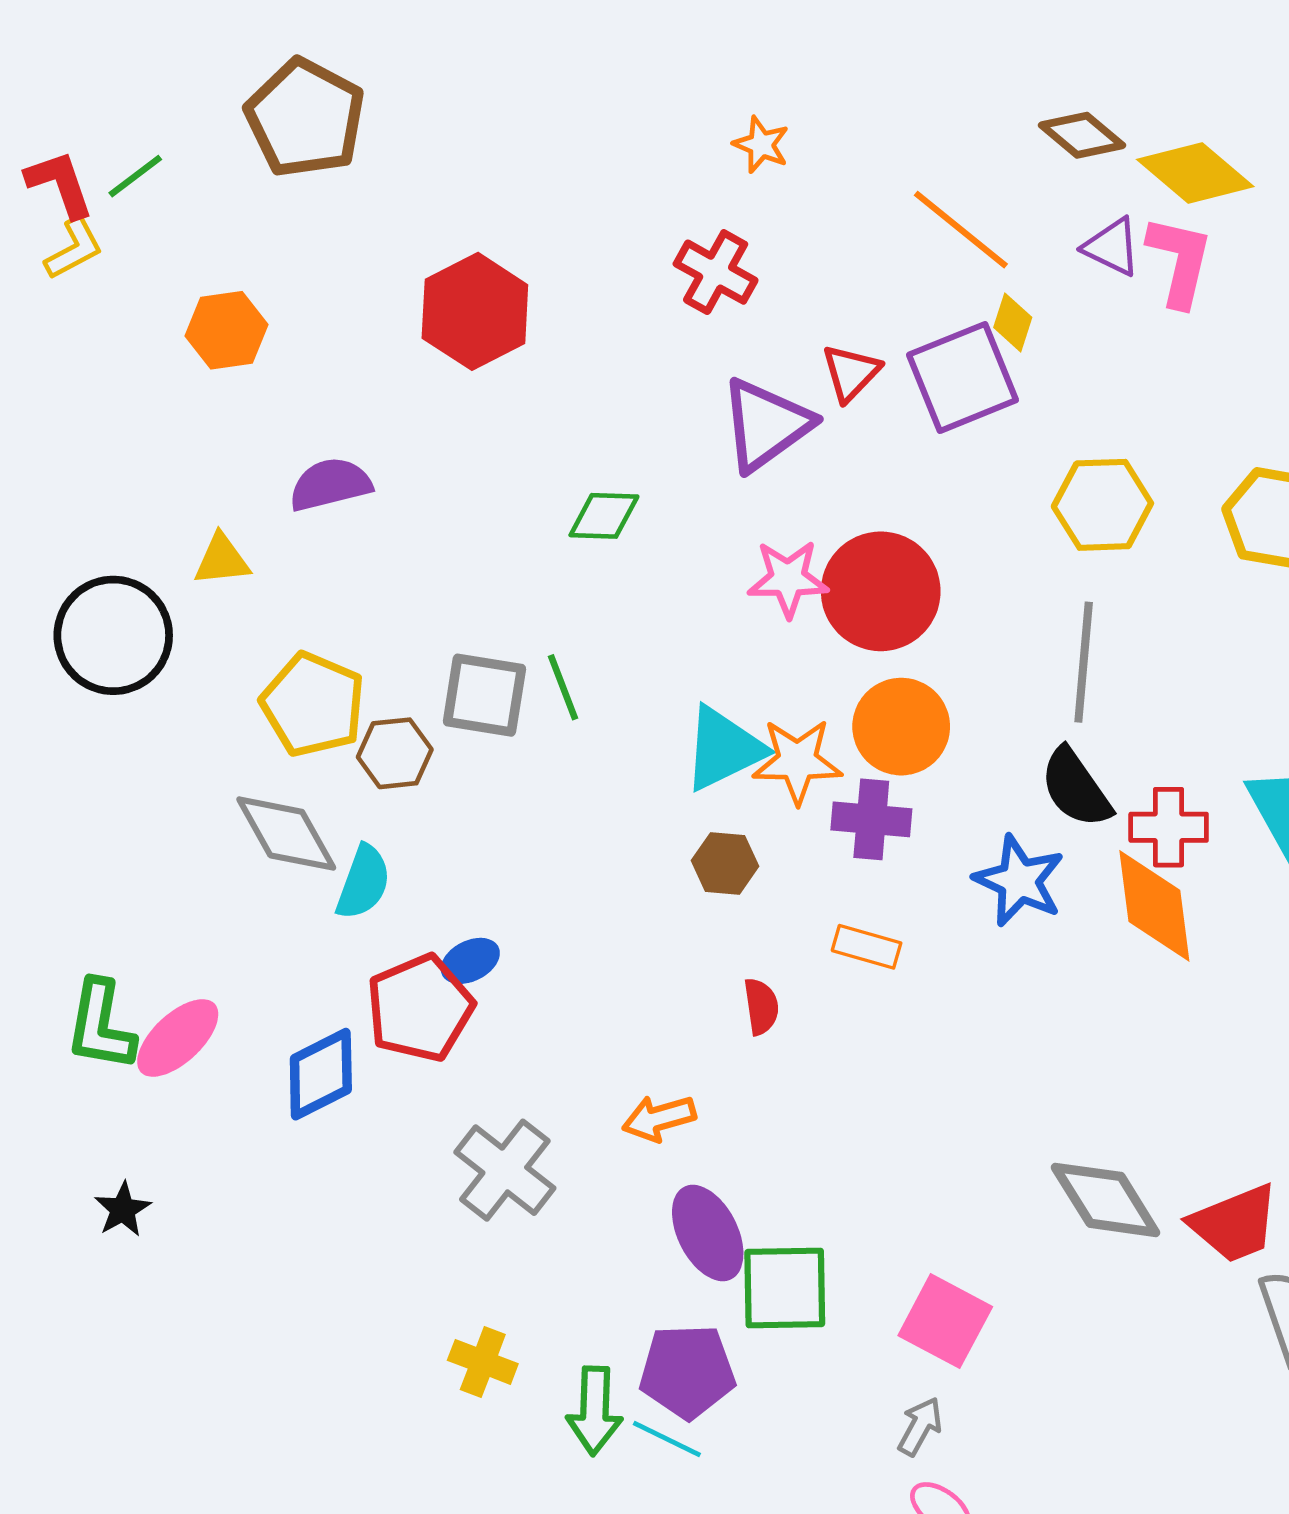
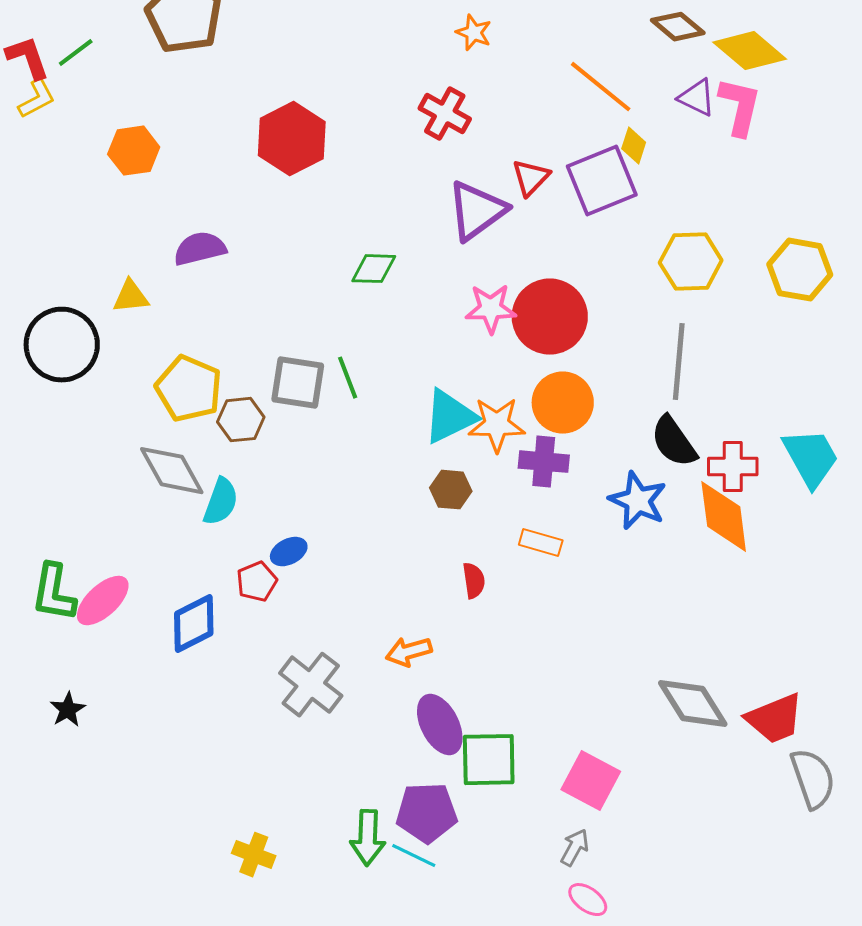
red pentagon: (420, 1008) -> (257, 582), size x0.6
yellow cross: (483, 1362) -> (254, 855), moved

